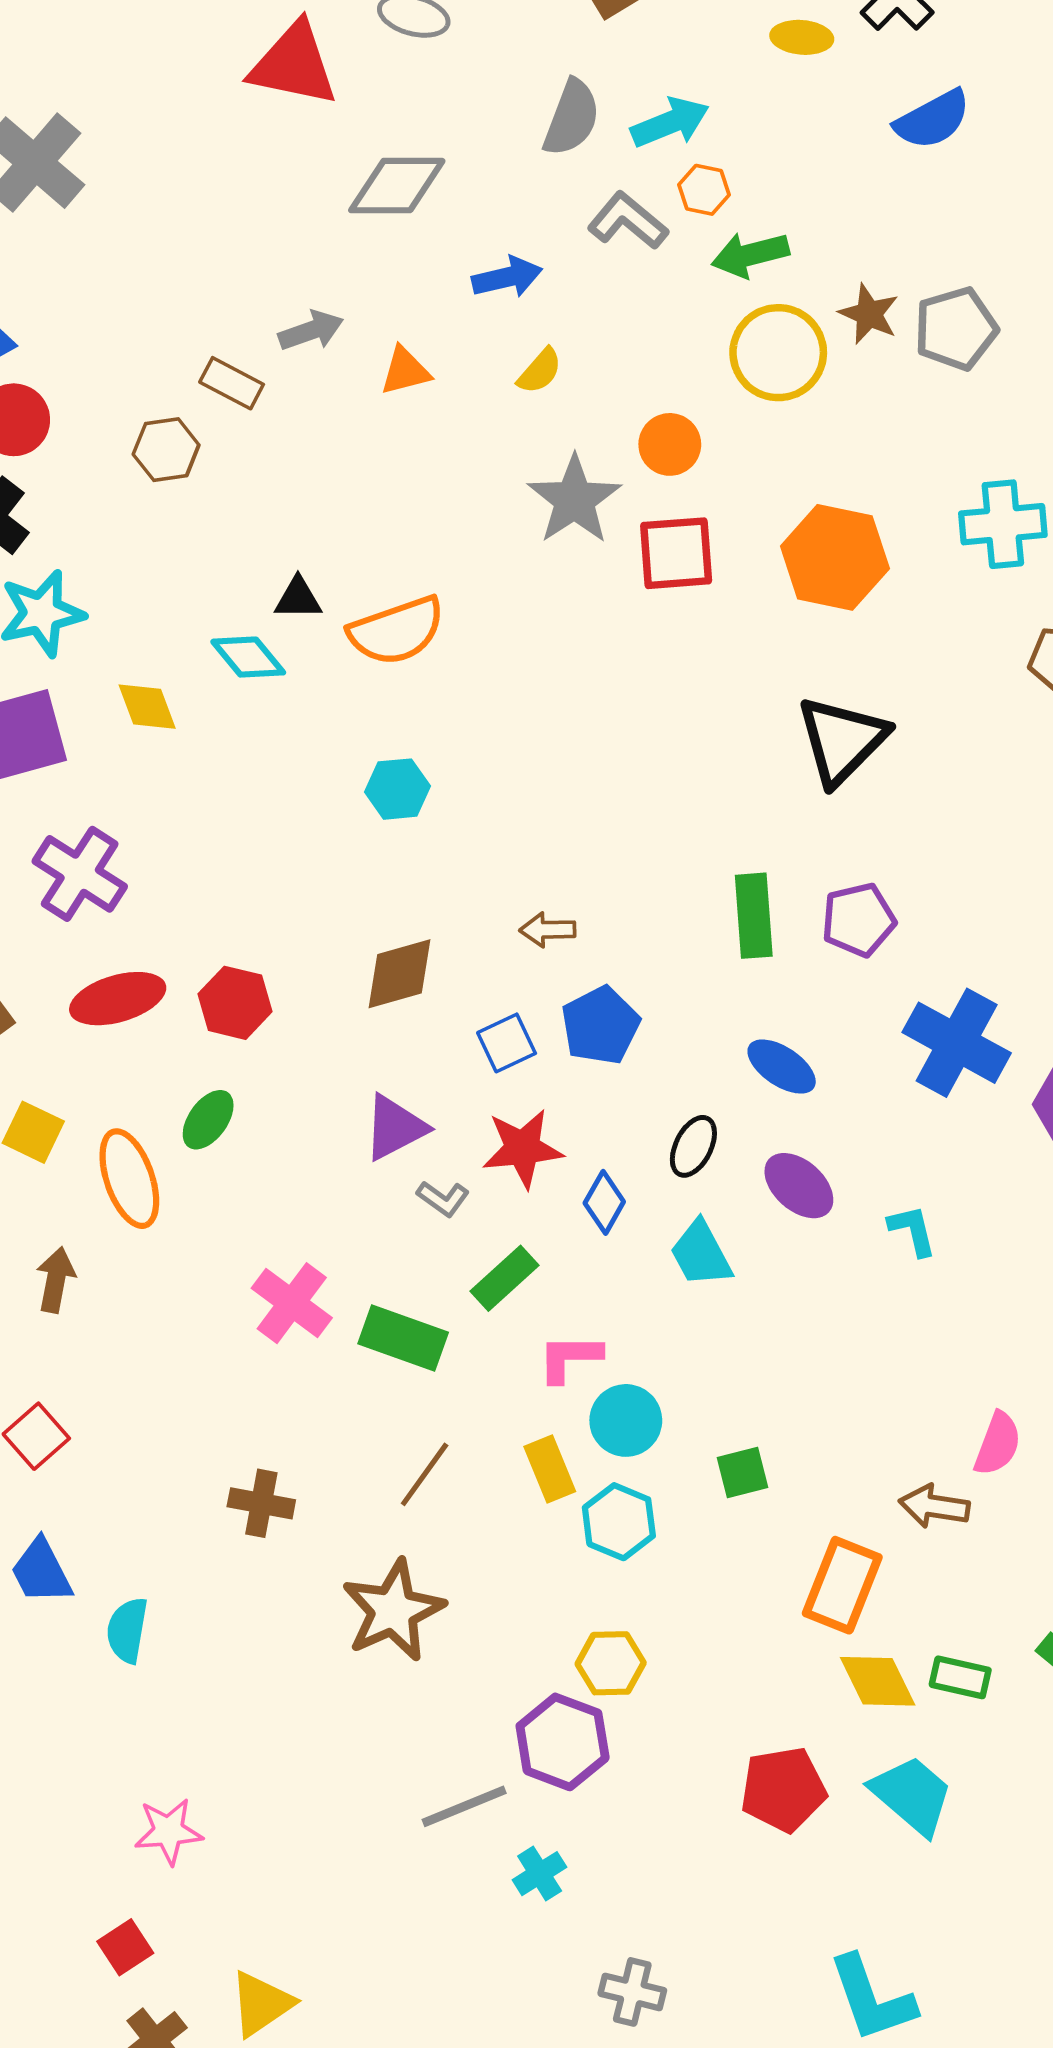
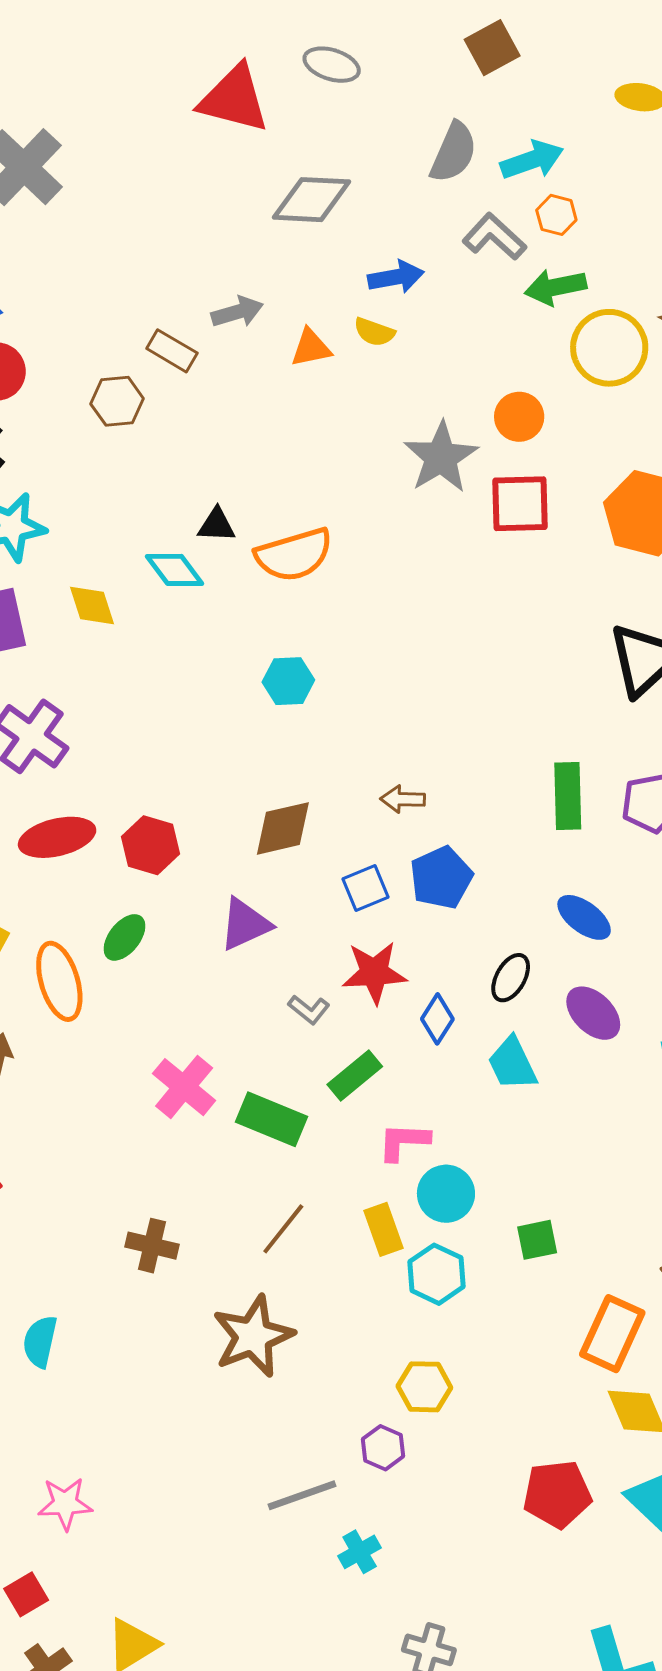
green arrow: (750, 255) -> (556, 287), moved
yellow semicircle: (540, 371) -> (374, 332), moved, turned 66
purple triangle: (395, 1128) -> (245, 924), moved
purple hexagon: (563, 1742) -> (383, 1448), size x0.6

